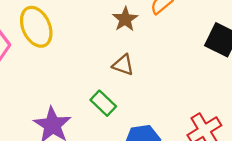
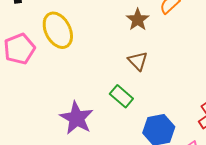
brown triangle: (123, 65) -> (138, 61), turned 30

